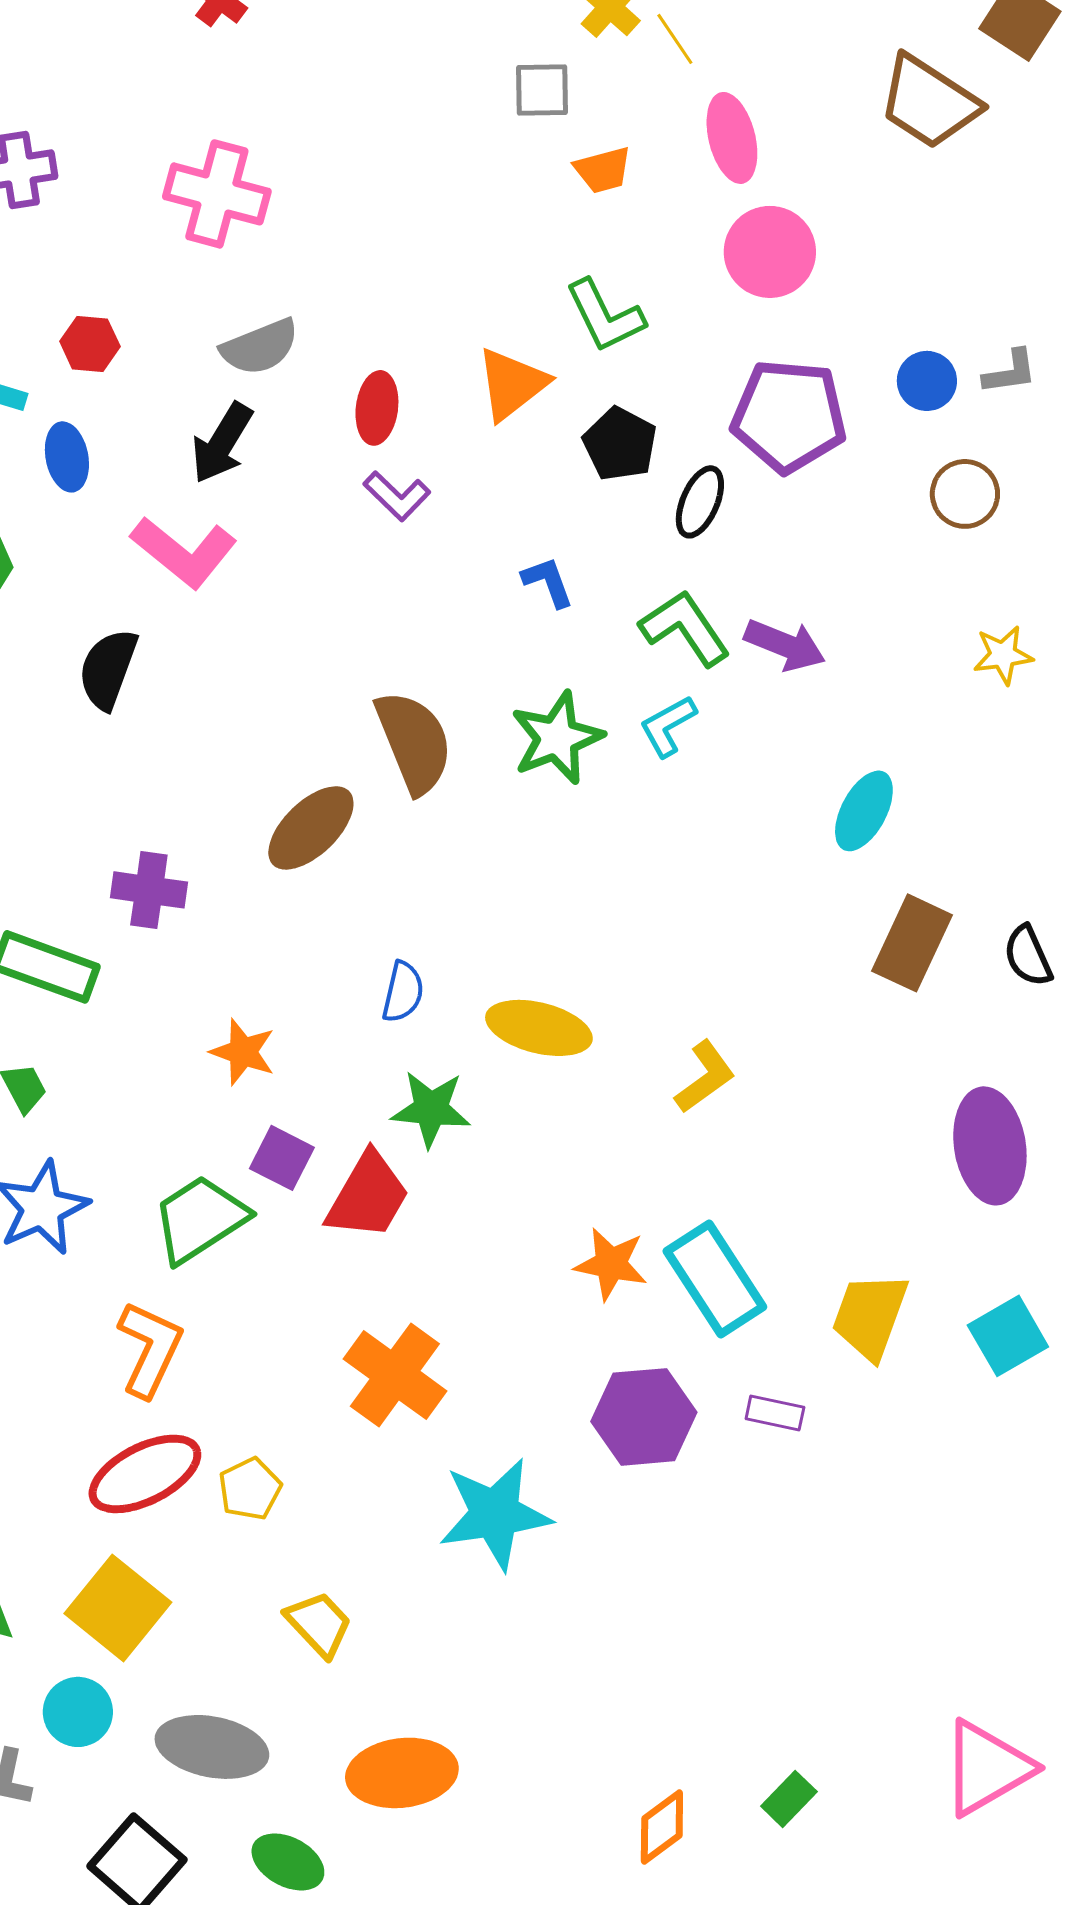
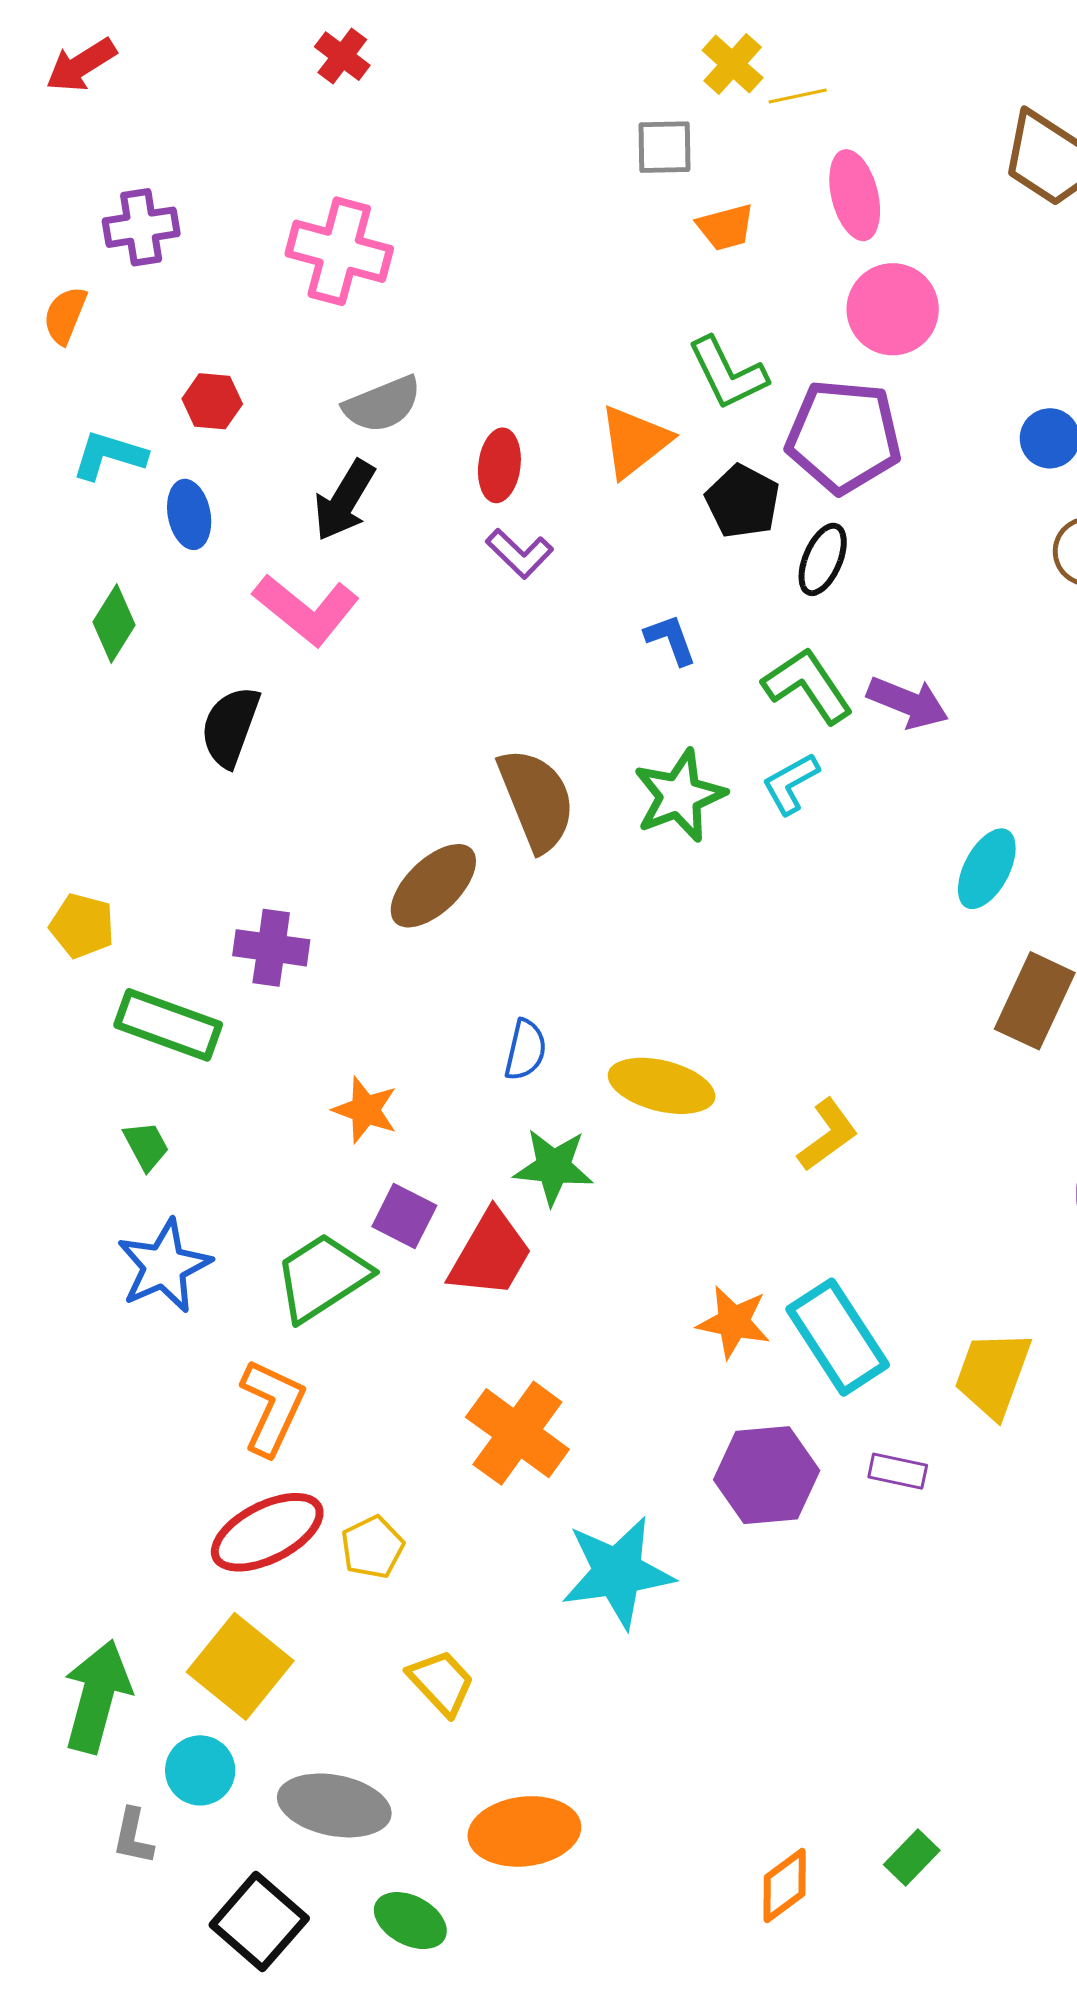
yellow line: (675, 39) -> (798, 96), turned -68
purple pentagon: (789, 416) -> (844, 436), moved

